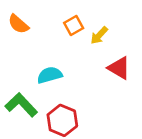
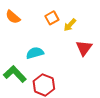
red triangle: (119, 68) -> (84, 48), turned 36

